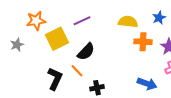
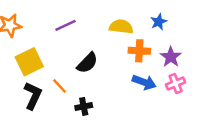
yellow square: (57, 39) -> (29, 62), moved
black semicircle: (86, 52) -> (87, 63), moved
blue arrow: (147, 84) -> (144, 82), moved

